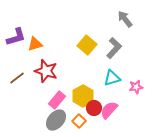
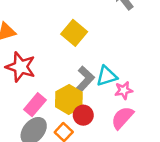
gray L-shape: (114, 48) -> (85, 80), moved
pink star: (136, 87) -> (124, 90), moved
pink semicircle: (109, 110) -> (122, 118), moved

